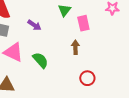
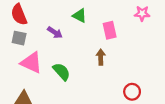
green triangle: (64, 10) -> (79, 16), moved, turned -40
red circle: (87, 78) -> (132, 92), moved

